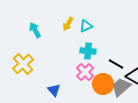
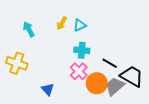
yellow cross: (23, 64) -> (17, 63), turned -30

